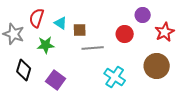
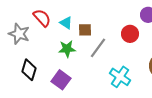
red semicircle: (37, 18) -> (42, 18), turned 120
green star: (46, 45) -> (67, 49), moved
gray line: (93, 48) -> (98, 48), turned -50

